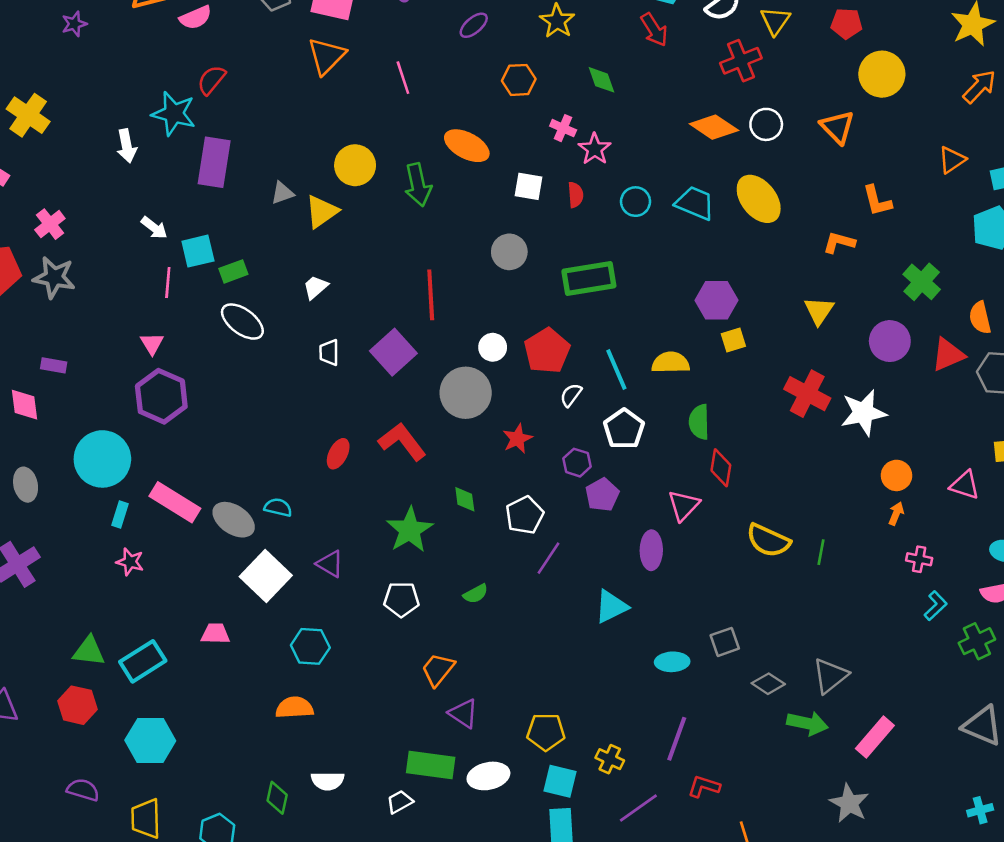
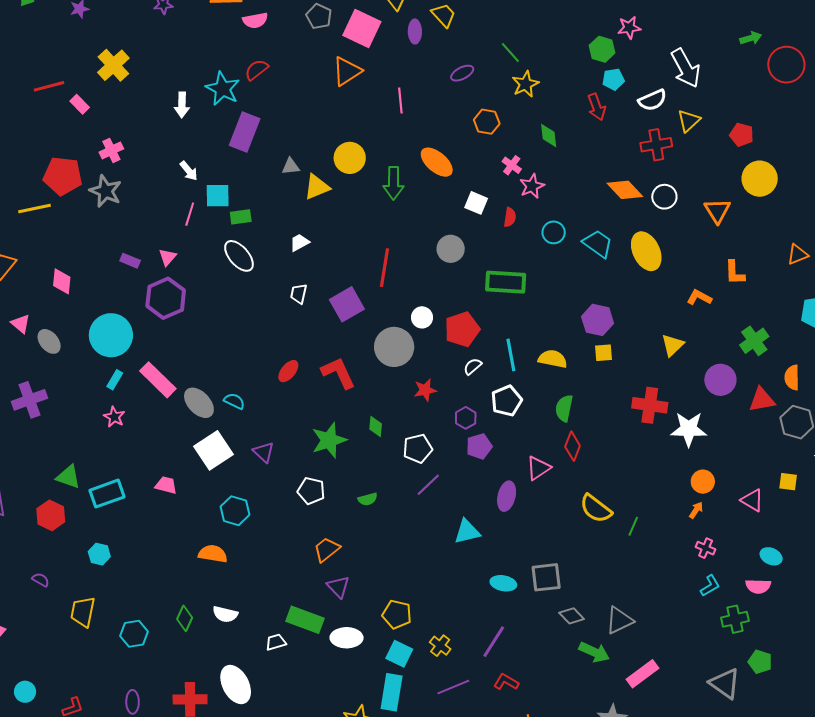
purple rectangle: (54, 365) -> (130, 261), moved
red cross: (807, 394) -> (650, 405), turned -32
gray ellipse: (26, 485) -> (49, 341), turned -40
gray square: (725, 642) -> (546, 577), size x1.4
cyan hexagon: (150, 740) -> (99, 554), size x0.6
purple semicircle: (83, 790) -> (41, 580), size x0.7

